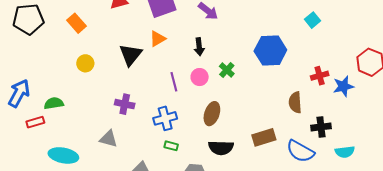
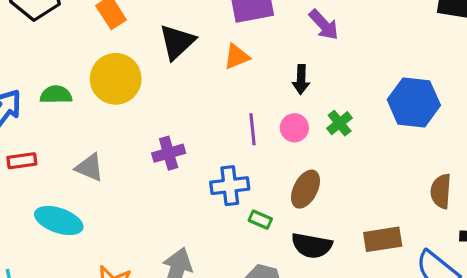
black triangle: (131, 55) -> (177, 42), moved
yellow circle: (85, 63) -> (116, 79), size x1.8
green semicircle: (54, 103) -> (56, 95), moved
purple cross: (125, 104) -> (169, 153), turned -36
gray triangle: (108, 139) -> (90, 167), moved
green rectangle: (171, 146) -> (260, 220), moved

